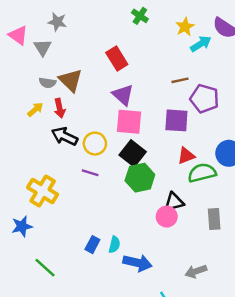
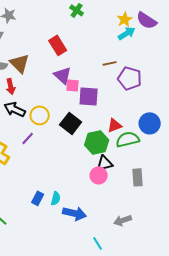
yellow star: (185, 27) -> (125, 19), moved
purple square: (176, 120) -> (89, 96), moved
pink square: (129, 122) -> (73, 85), moved, size x0.6
purple line: (90, 173) -> (28, 138), moved, turned -64
green hexagon: (140, 178) -> (97, 142), moved

